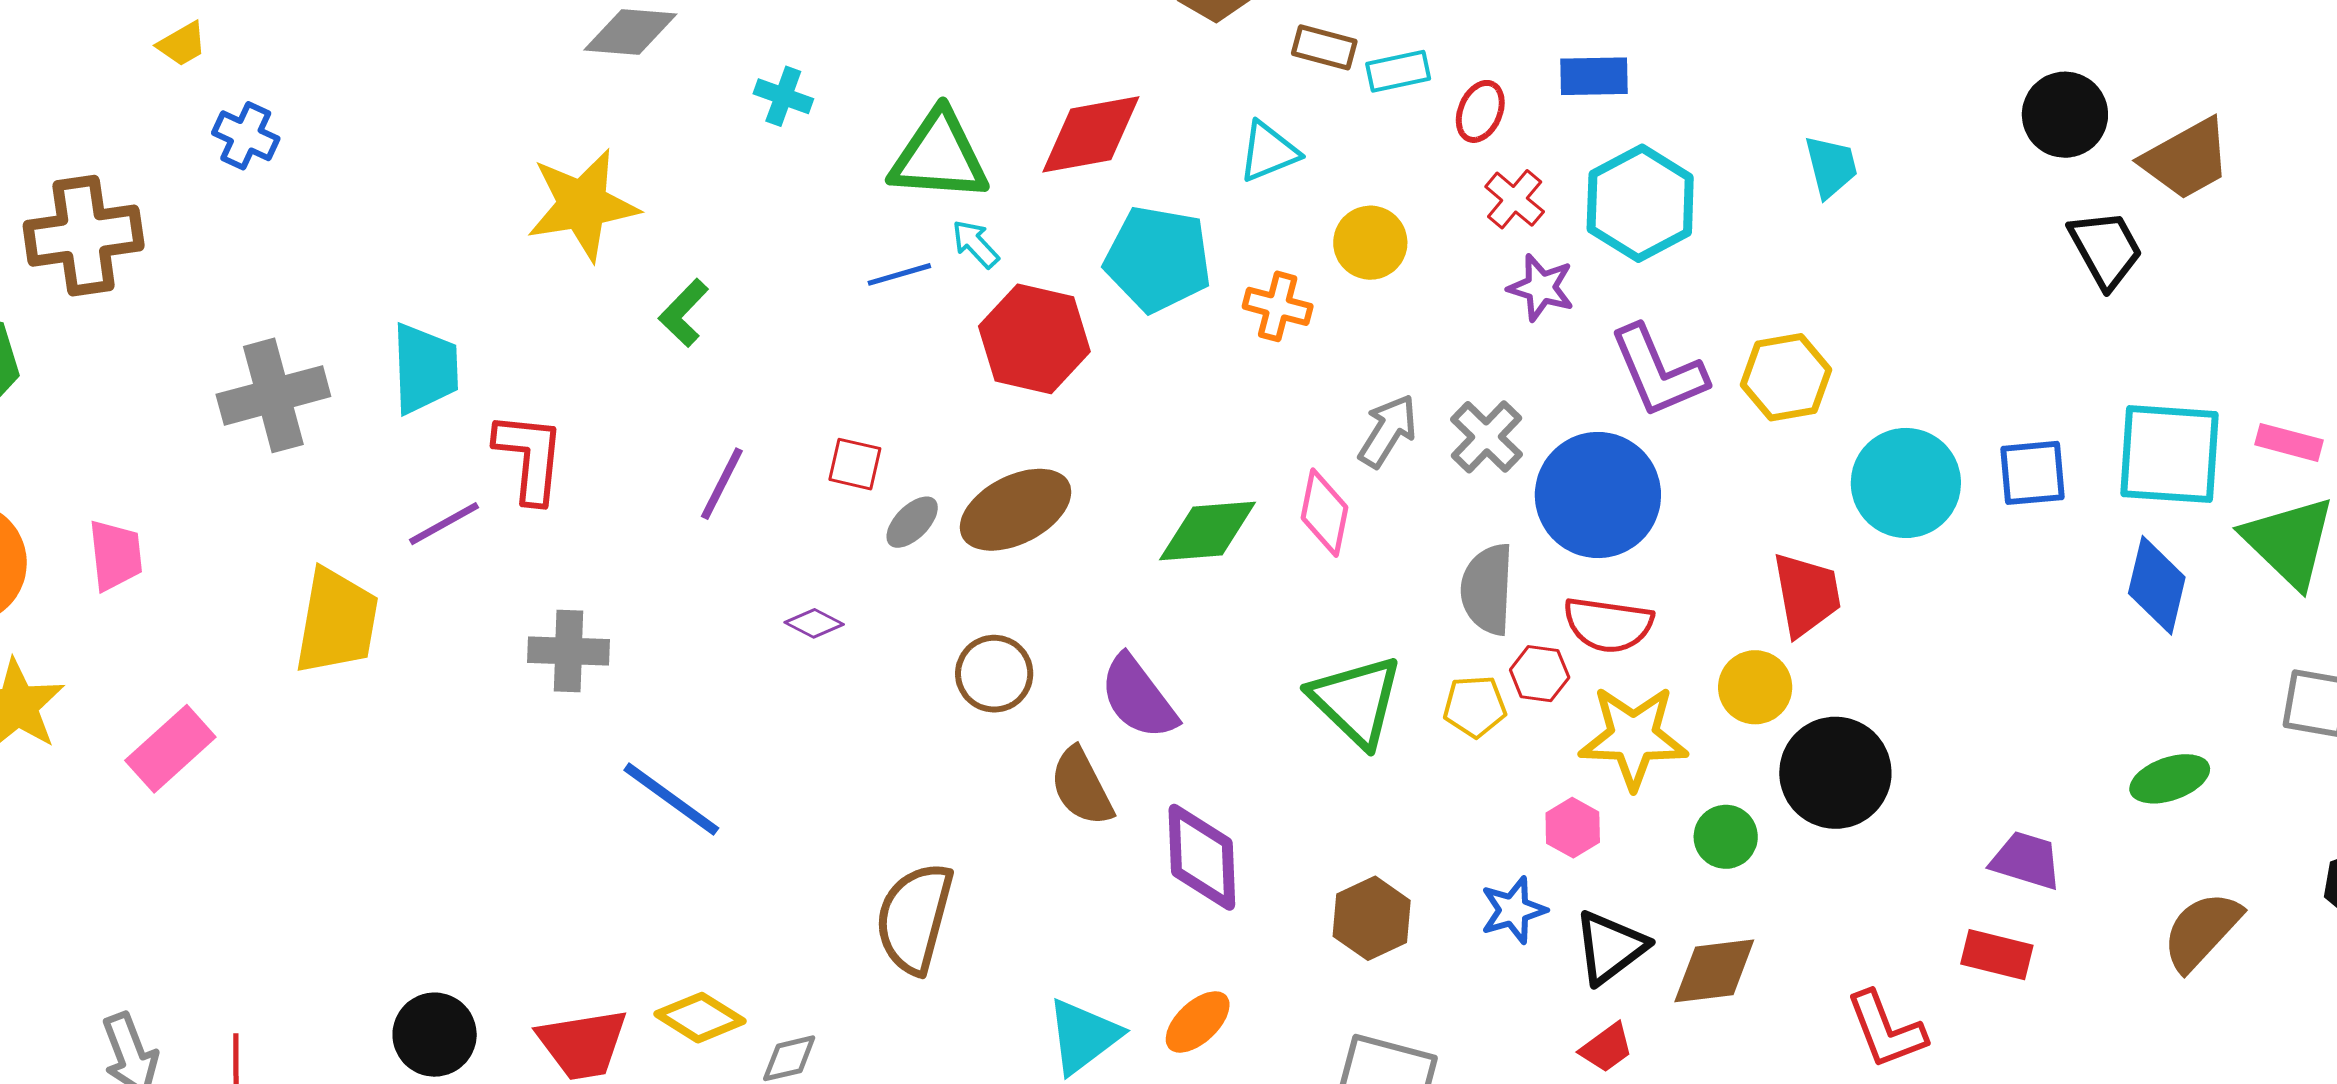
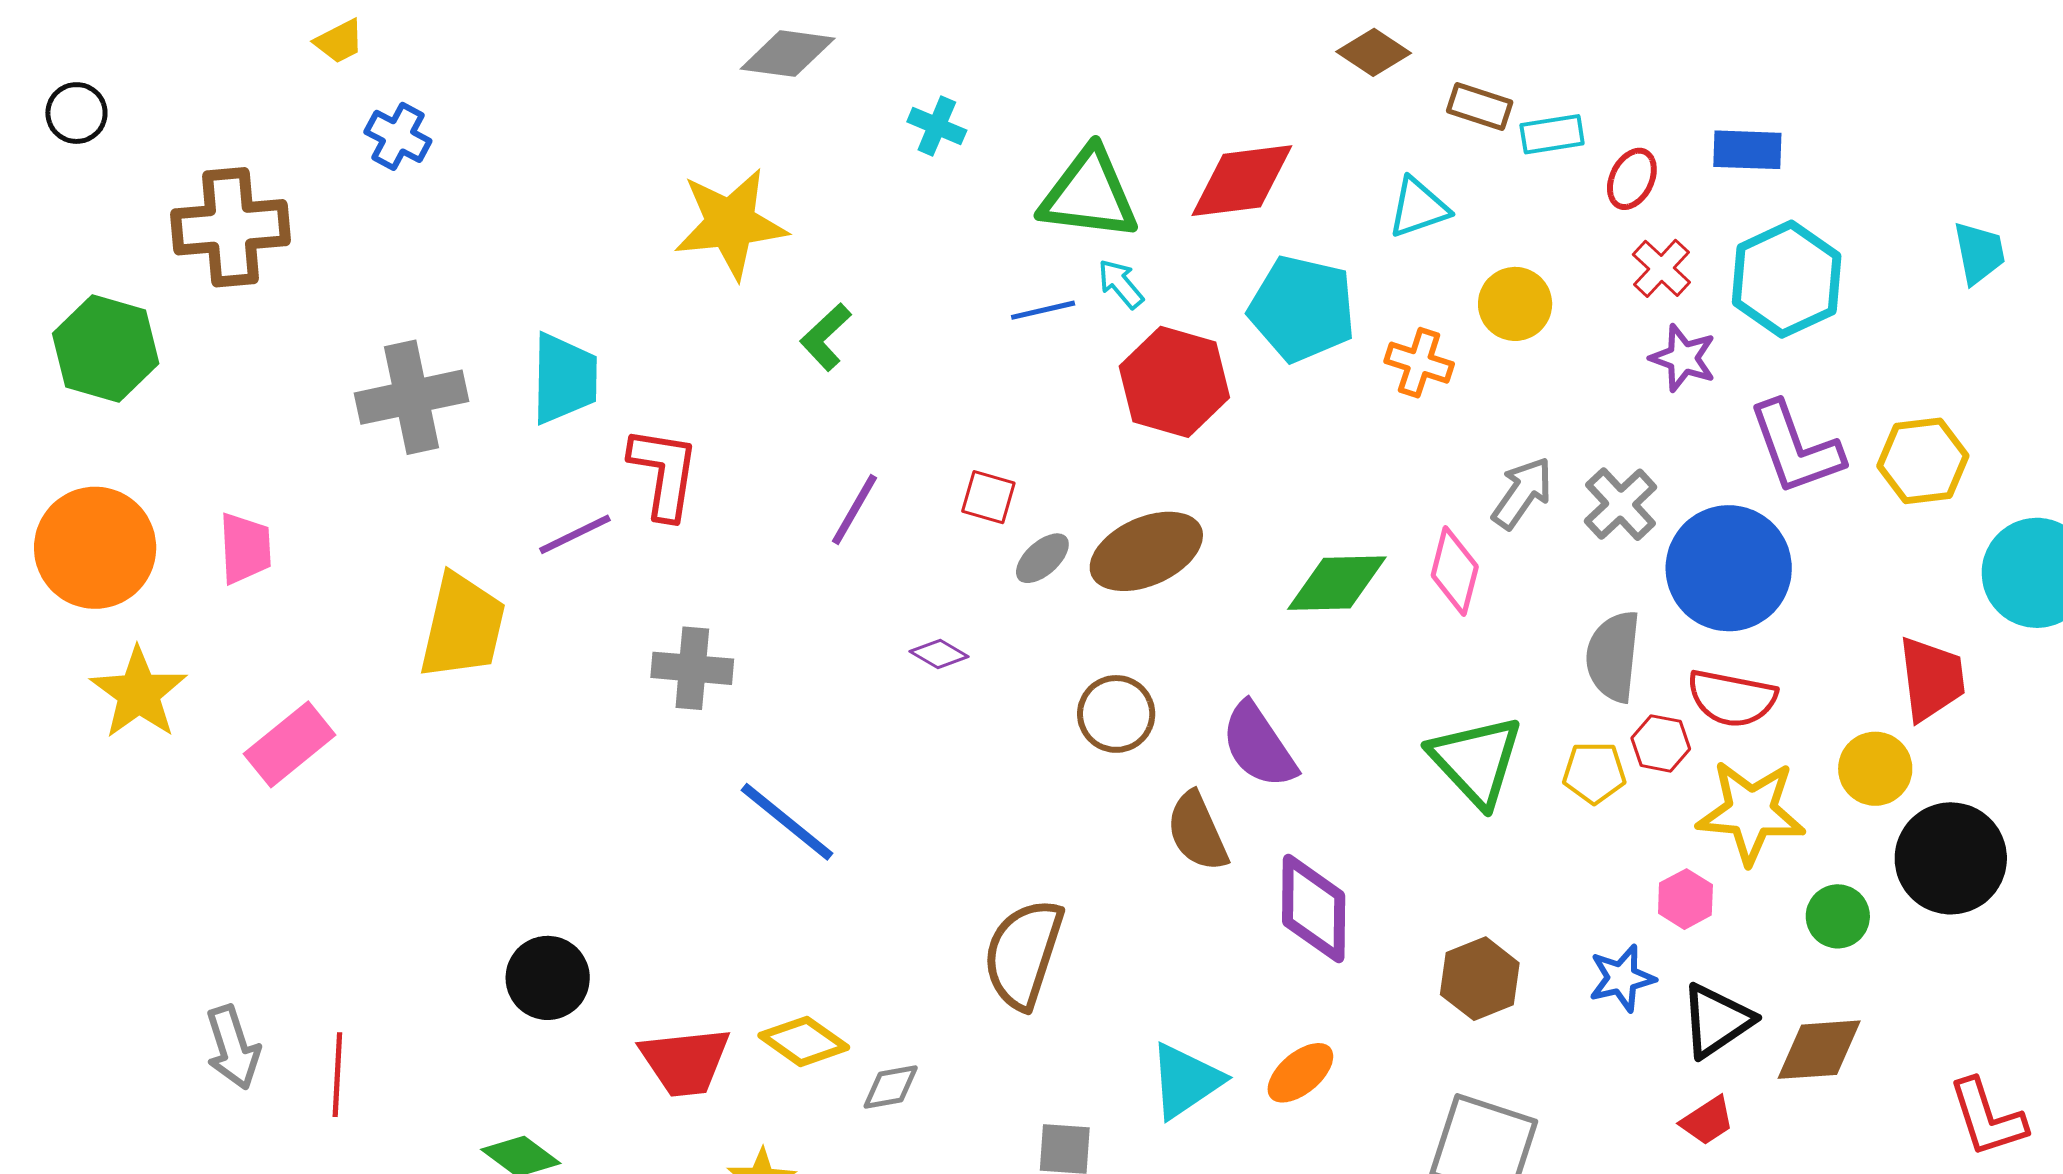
black circle: (435, 1035) -> (548, 978), moved

